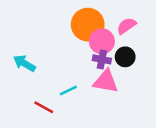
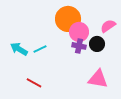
pink semicircle: (126, 26) -> (108, 26), moved
pink triangle: (106, 81) -> (98, 79), moved
cyan line: (68, 90) -> (40, 49), moved

